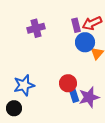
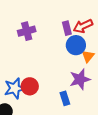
red circle: (68, 83) -> (30, 86), moved
purple star: (89, 97) -> (80, 79), moved

